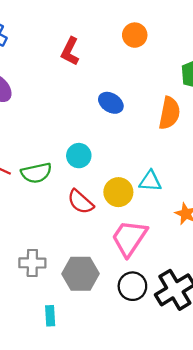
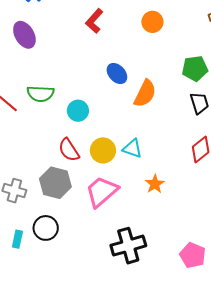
orange semicircle: (169, 113) -> (145, 93), moved
green semicircle: (36, 173) -> (40, 94), moved
gray hexagon: (81, 274) -> (55, 183), moved
black circle: (132, 286) -> (46, 228), moved

